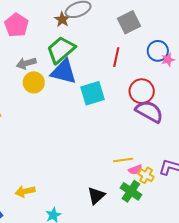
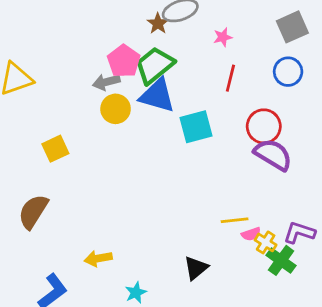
gray square: (129, 22) -> (292, 27), moved
pink pentagon: (17, 25) -> (124, 61), moved
pink star: (168, 60) -> (223, 37), moved
green cross: (131, 191) -> (281, 260), moved

